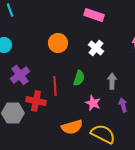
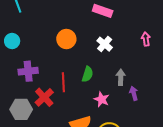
purple cross: (20, 75) -> (28, 71), turned 30
red cross: (36, 101) -> (44, 97), turned 36
purple arrow: (123, 105) -> (134, 93), moved

